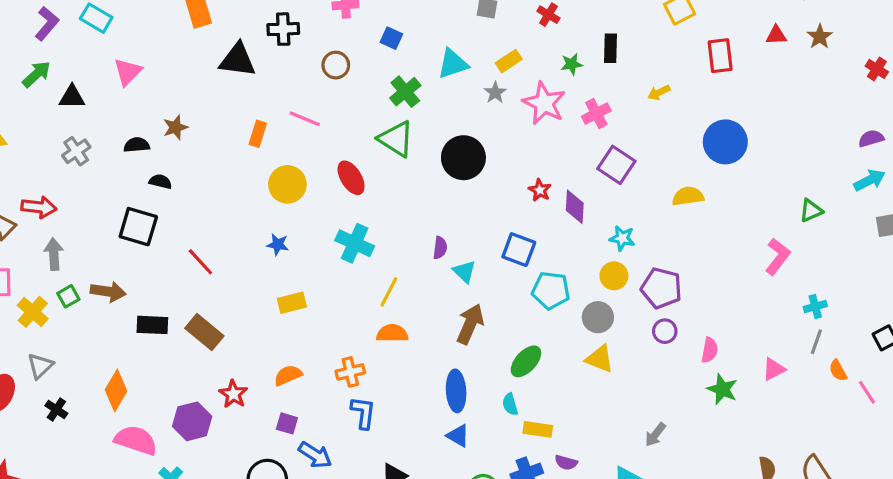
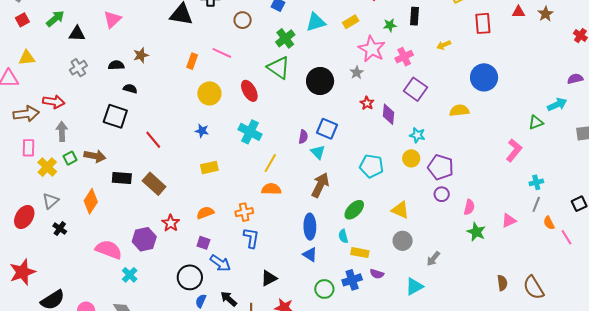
gray star: (495, 93) -> (357, 73), moved
cyan arrow: (870, 180) -> (557, 105), moved
blue square: (519, 250) -> (327, 129), moved
gray circle: (598, 317) -> (403, 241), moved
orange diamond: (116, 390) -> (91, 201), moved

